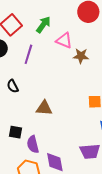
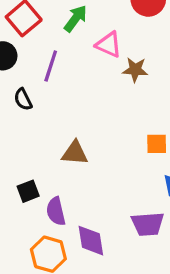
black semicircle: (13, 86) -> (23, 99), moved
black square: (15, 132) -> (28, 191), turned -32

